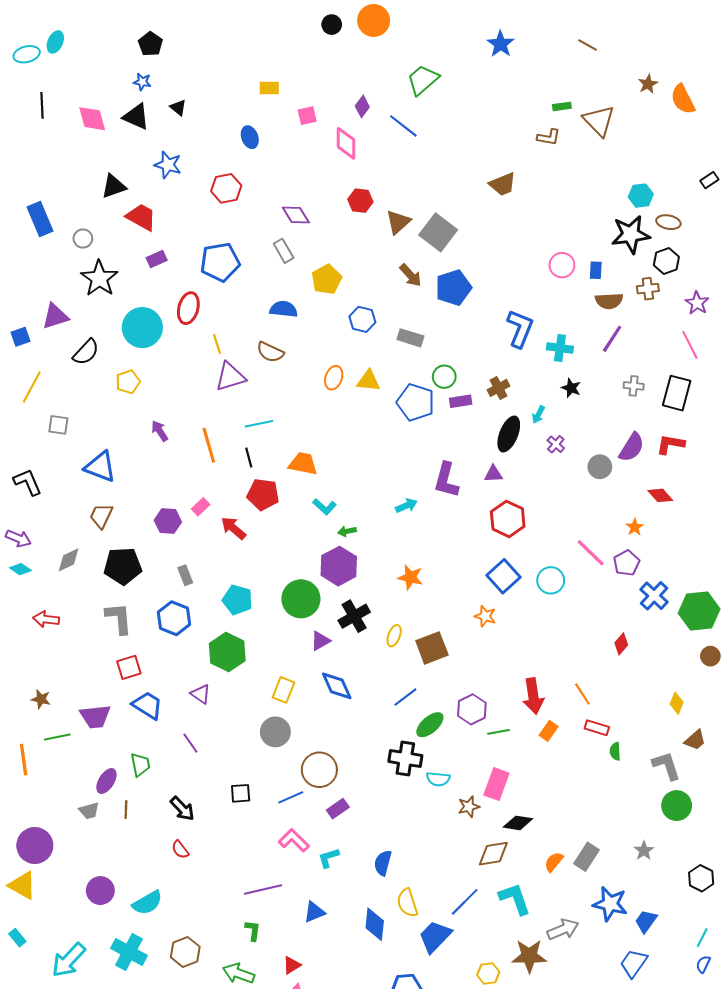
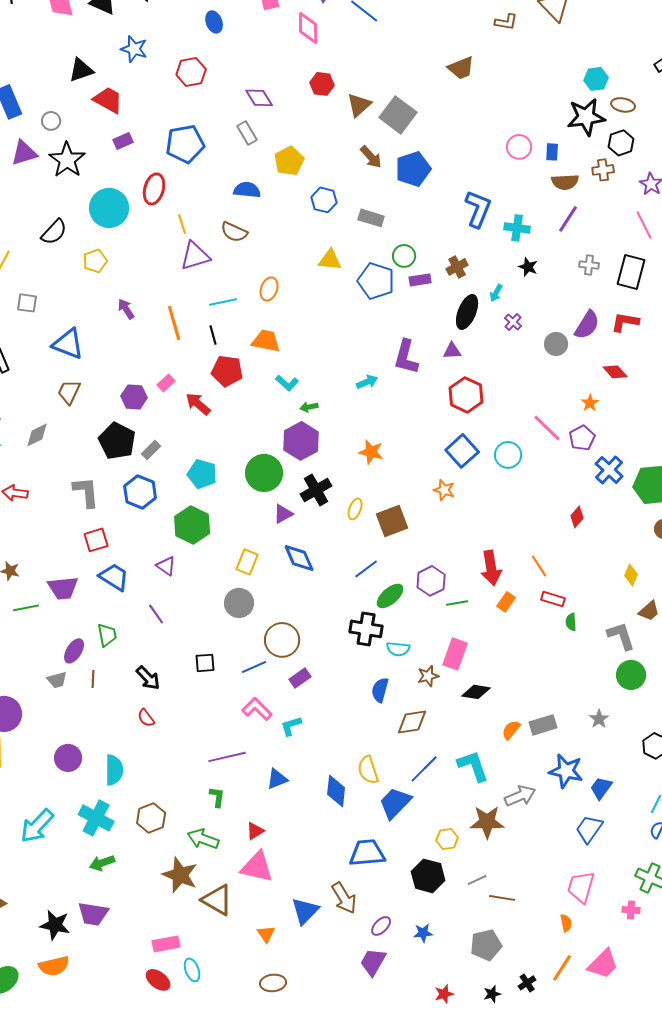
purple triangle: (55, 316) -> (24, 153), moved
orange ellipse: (334, 378) -> (269, 289), moved
black pentagon: (123, 566) -> (117, 441), moved, turned 30
gray rectangle: (185, 575) -> (151, 450), turned 66
brown diamond: (493, 854) -> (412, 722), moved
gray rectangle: (587, 857) -> (543, 725), turned 40
blue semicircle: (383, 863) -> (380, 690), moved
cyan semicircle: (147, 903) -> (114, 770), turned -60

